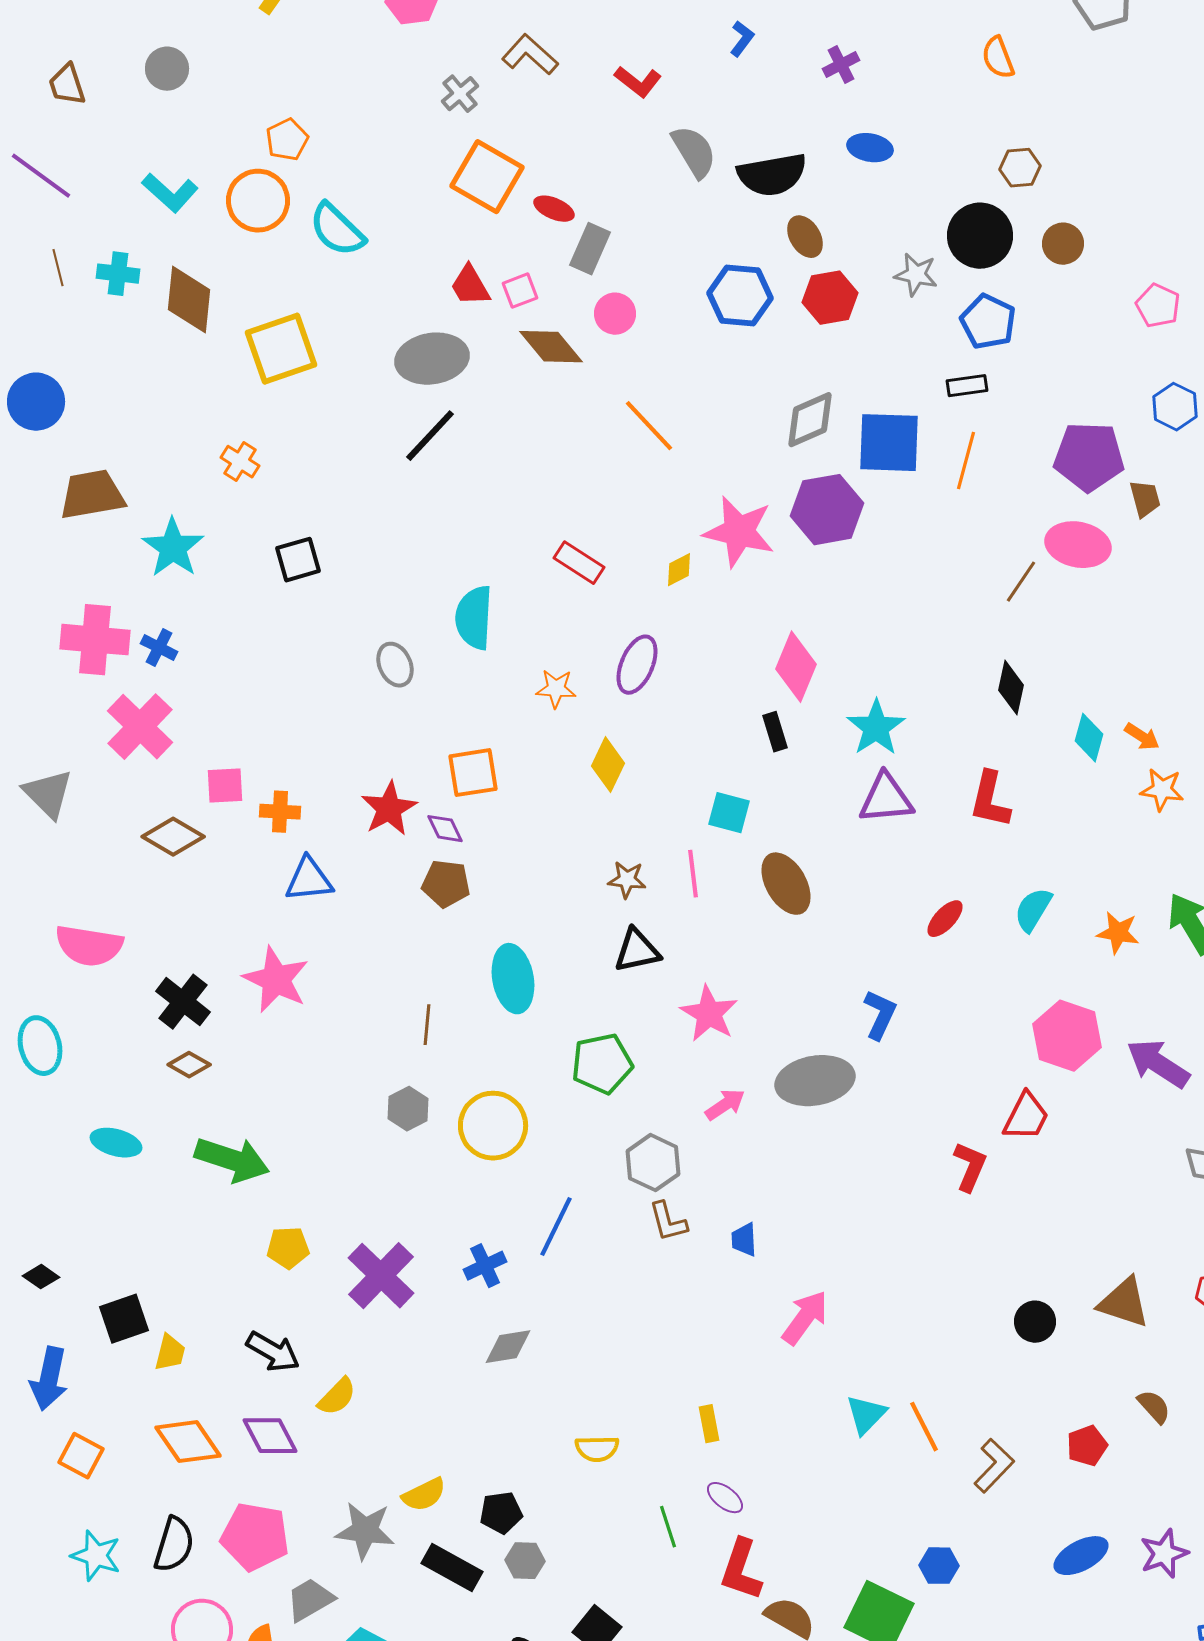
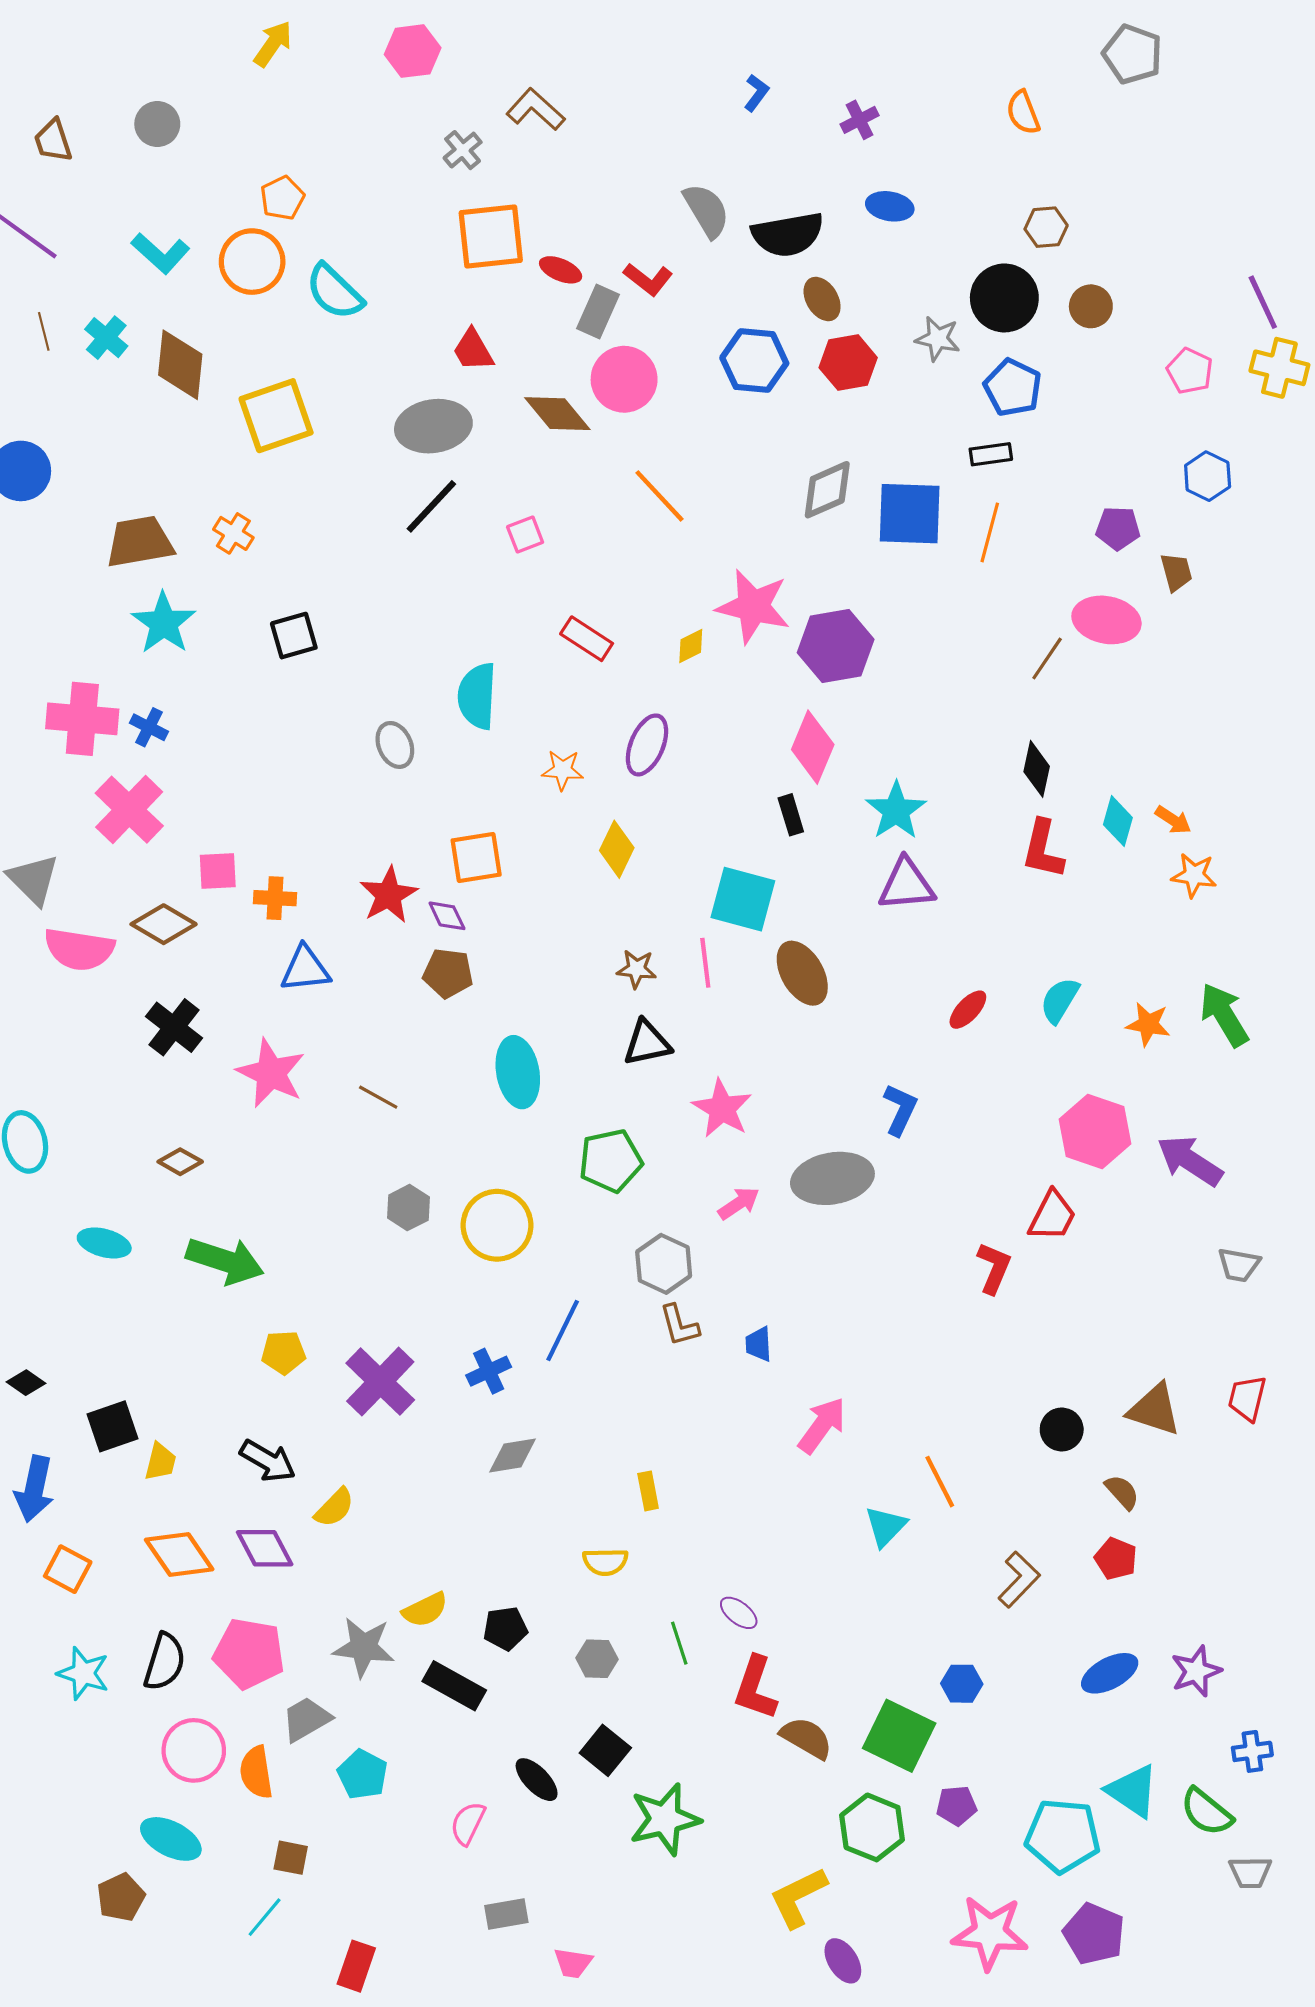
red L-shape: (638, 82) -> (648, 279), moved
orange square: (487, 177) -> (491, 237), turned -36
cyan cross: (118, 274) -> (106, 338), turned 33
pink square: (520, 291) -> (525, 534), moved
pink circle: (615, 314) -> (624, 379), size x1.5
purple pentagon: (1089, 457) -> (1118, 528), size x0.6
brown trapezoid: (92, 495) -> (140, 542), moved
purple hexagon: (827, 510) -> (836, 646), moved
red L-shape: (990, 800) -> (1043, 849), moved
cyan square: (729, 813) -> (743, 899), size x1.5
pink semicircle: (89, 946) -> (79, 949), moved
black cross: (183, 1002) -> (174, 1027), moved
brown line: (427, 1025) -> (378, 1097), moved, turned -66
brown semicircle: (1154, 1407) -> (1122, 1492), moved
yellow rectangle: (709, 1424) -> (648, 1491), moved
orange line: (924, 1427) -> (940, 1482), moved
red pentagon: (1087, 1446) -> (1116, 1559), turned -30
gray hexagon: (525, 1561) -> (597, 1659), moved

